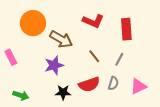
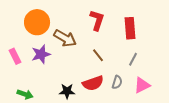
red L-shape: (93, 21) -> (97, 20), turned -95
gray line: (119, 59) -> (133, 59), moved
purple star: (54, 65) -> (41, 54), moved

